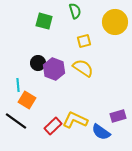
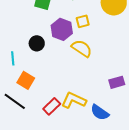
purple hexagon: (54, 69) -> (62, 29), moved
cyan line: (18, 85) -> (13, 58), moved
purple rectangle: (118, 116) -> (117, 82), moved

